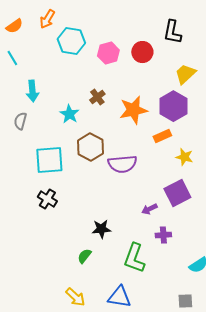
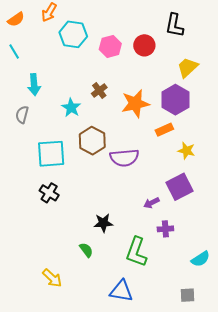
green semicircle: (84, 256) -> (86, 250), turned 105
yellow arrow: (75, 297) -> (52, 278), moved

